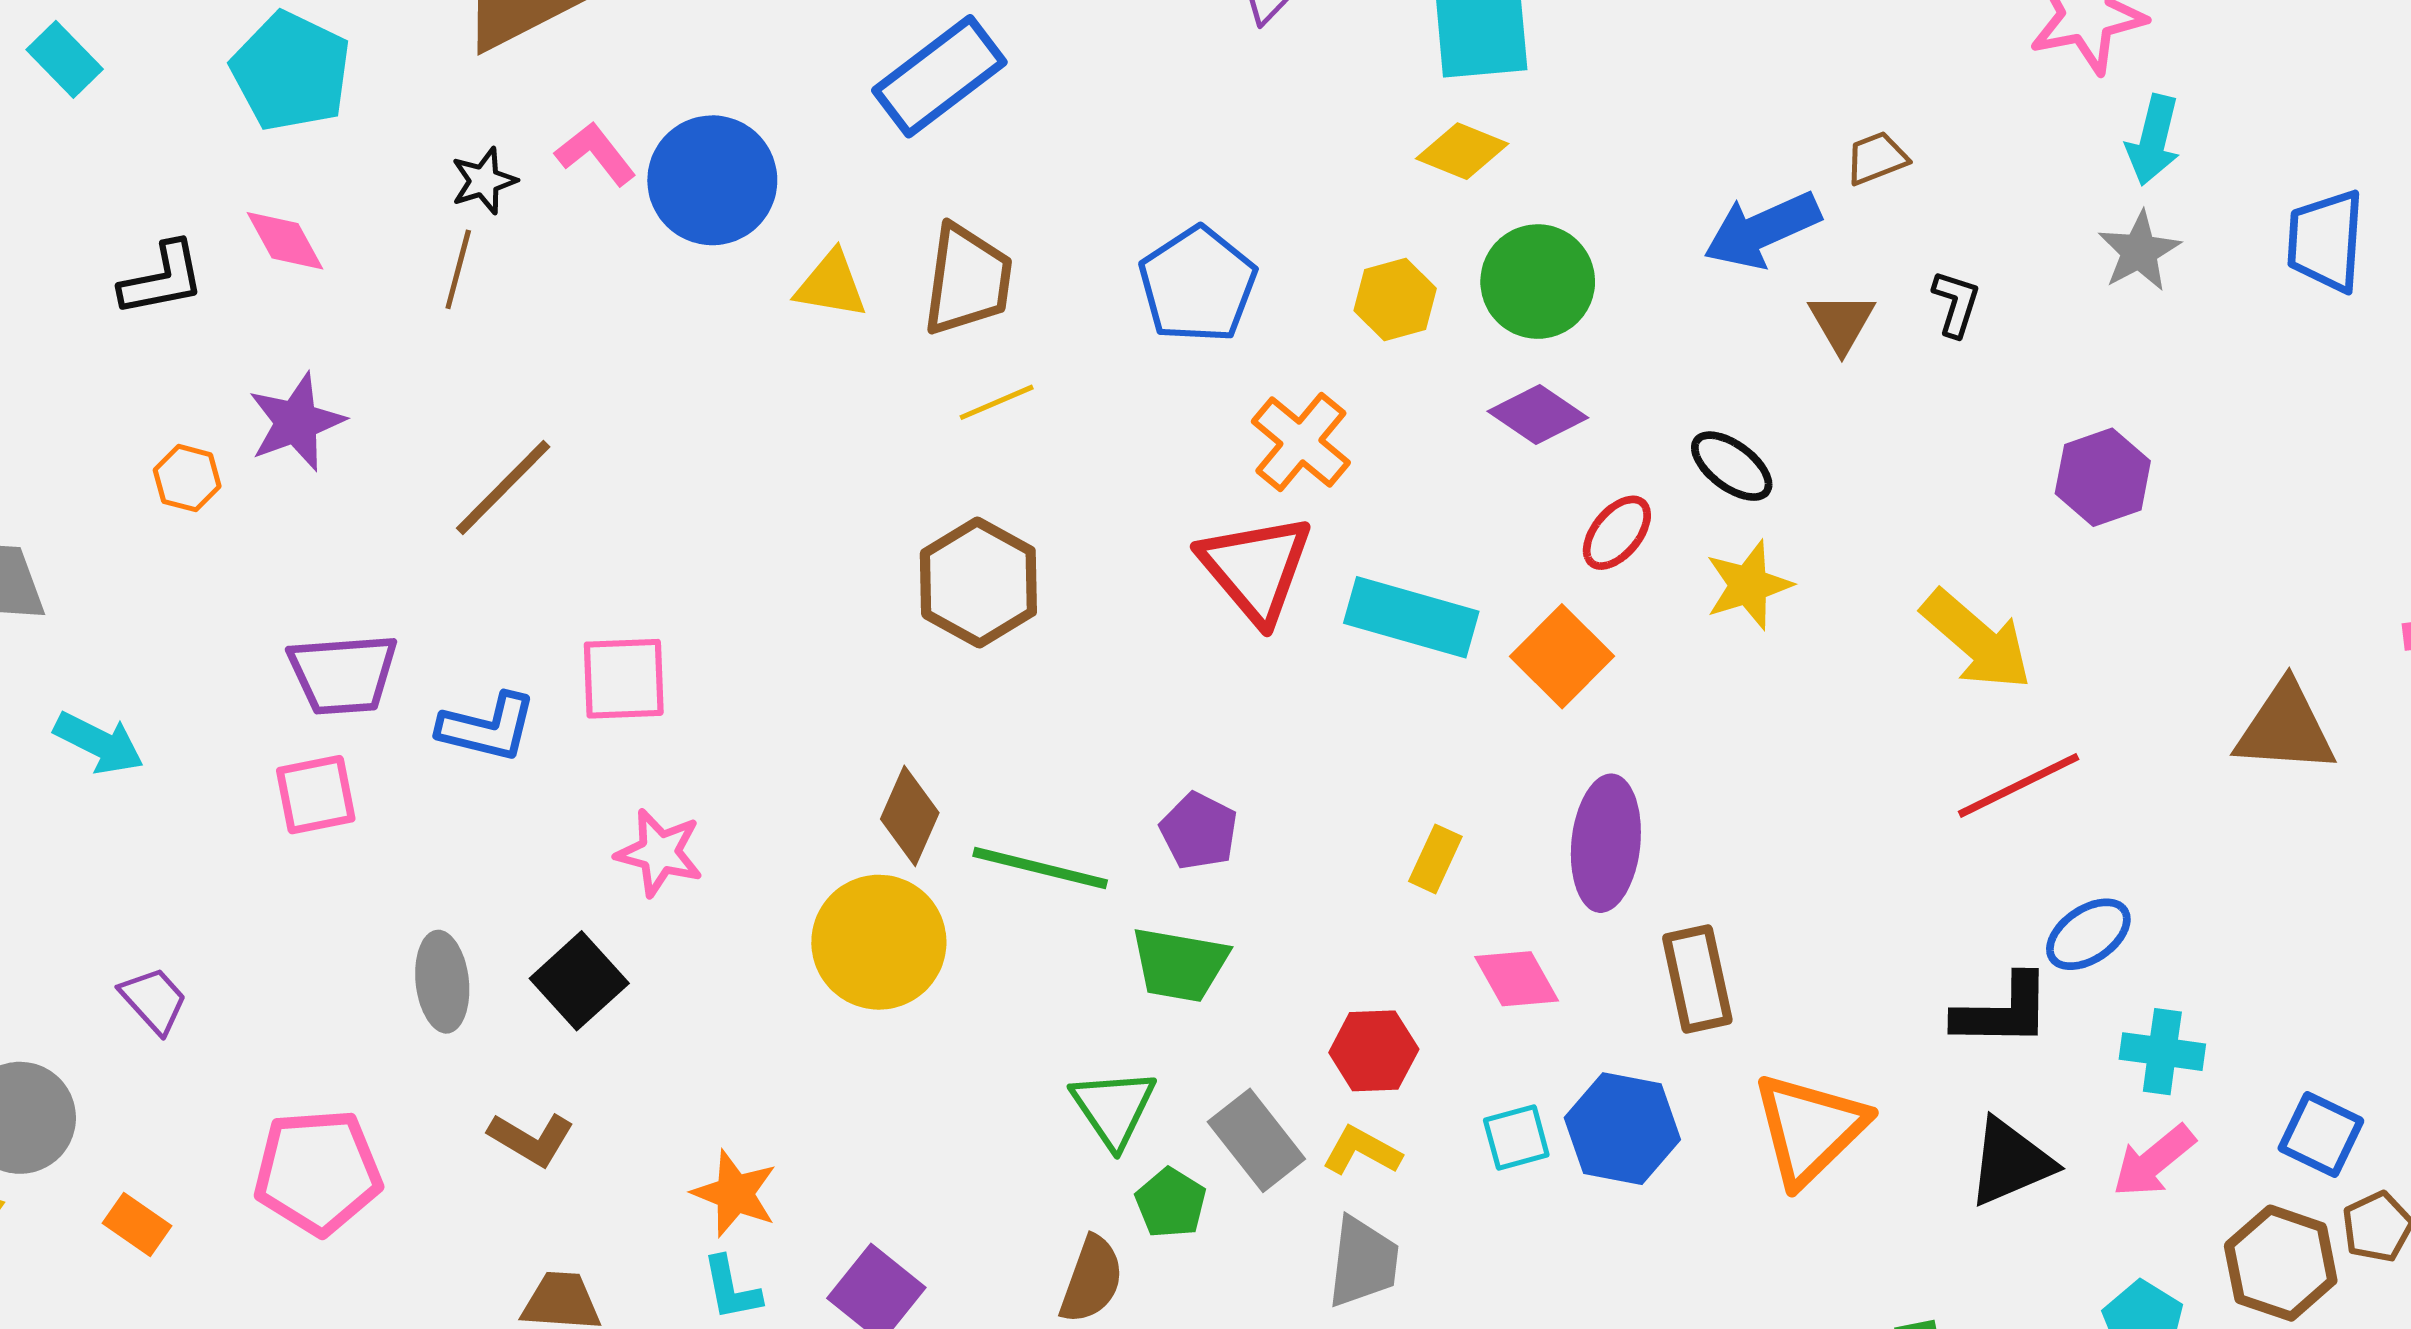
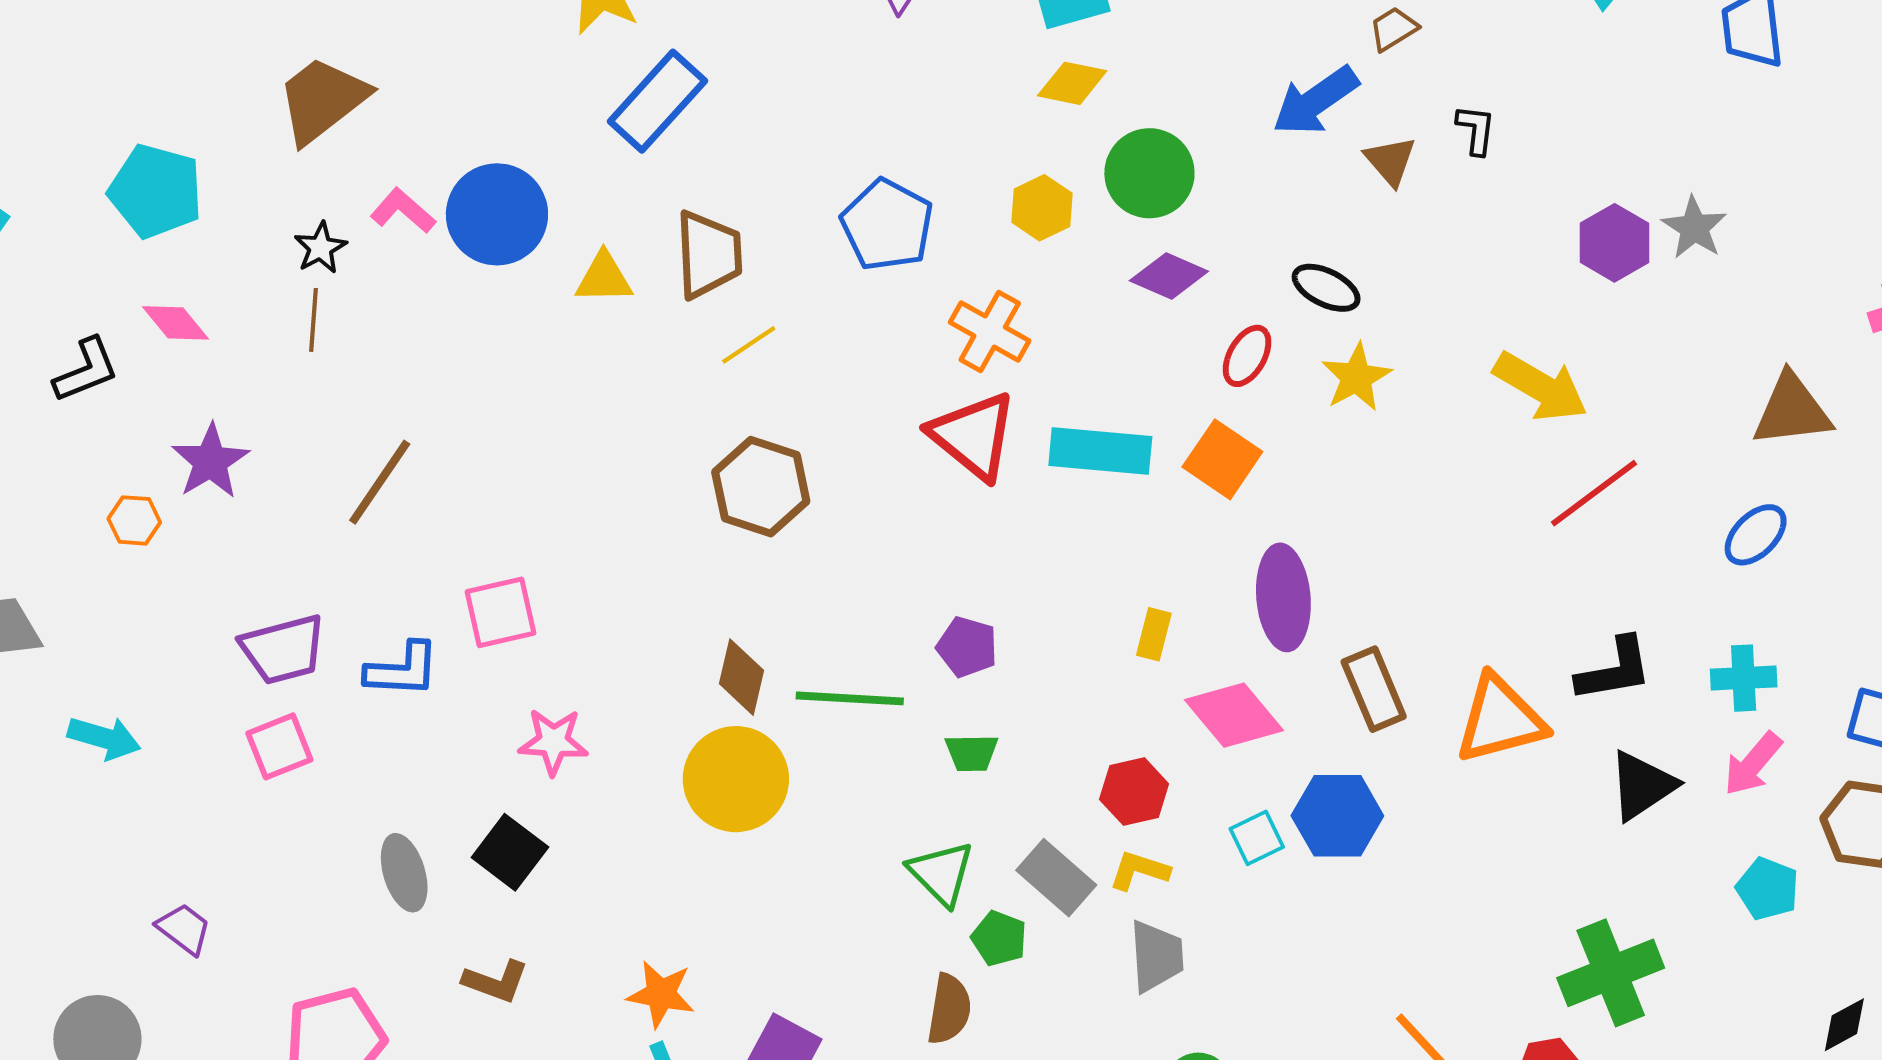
gray star: (2139, 251) -> (1694, 228), moved
blue ellipse: (2088, 934) -> (1756, 535), moved
green trapezoid: (1180, 964) -> (972, 753), size x0.7
pink diamond: (1517, 979) -> (1234, 715), size x1.4
orange triangle: (1810, 1129) -> (1500, 719), moved, turned 40

